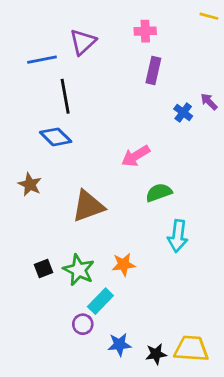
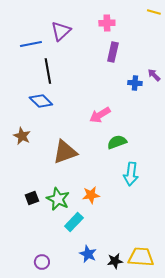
blue cross: (183, 113) -> (135, 83), turned -32
purple circle: (83, 324) -> (42, 262), moved
blue star: (119, 345) -> (88, 254), turned 30

